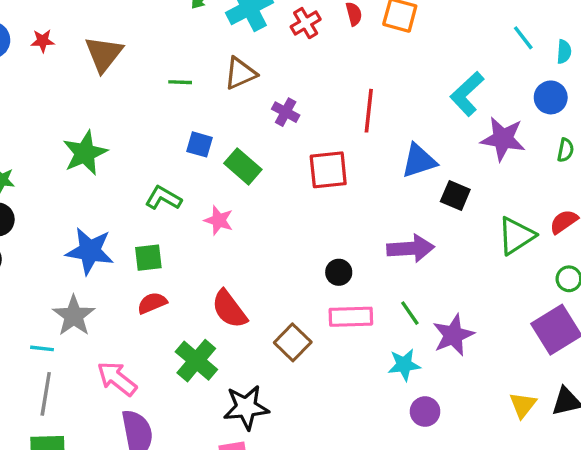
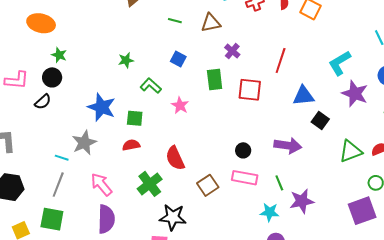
green star: (85, 153) -> (126, 60), moved, size x0.6
green rectangle: (243, 166) -> (215, 80), moved, turned 30

